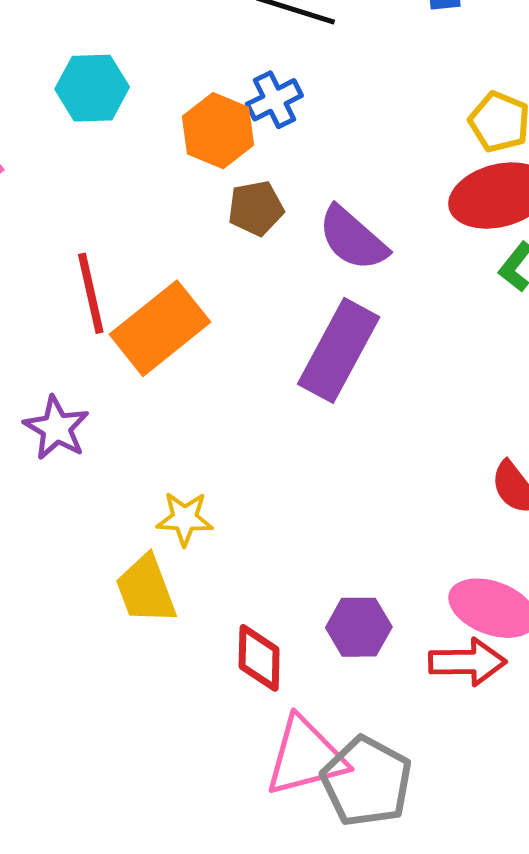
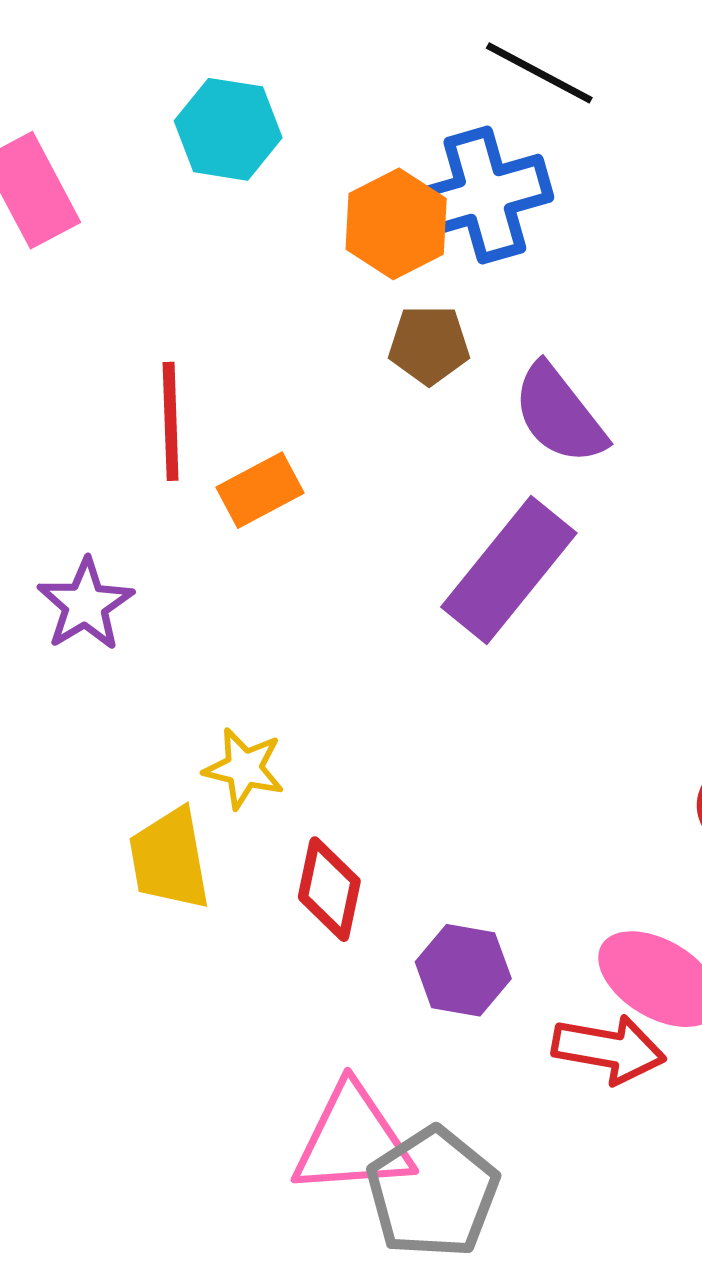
blue cross: (274, 100) -> (485, 195), size x1.6
orange rectangle: (160, 328) -> (260, 490), size x0.6
red diamond: (259, 658) -> (329, 889), moved

